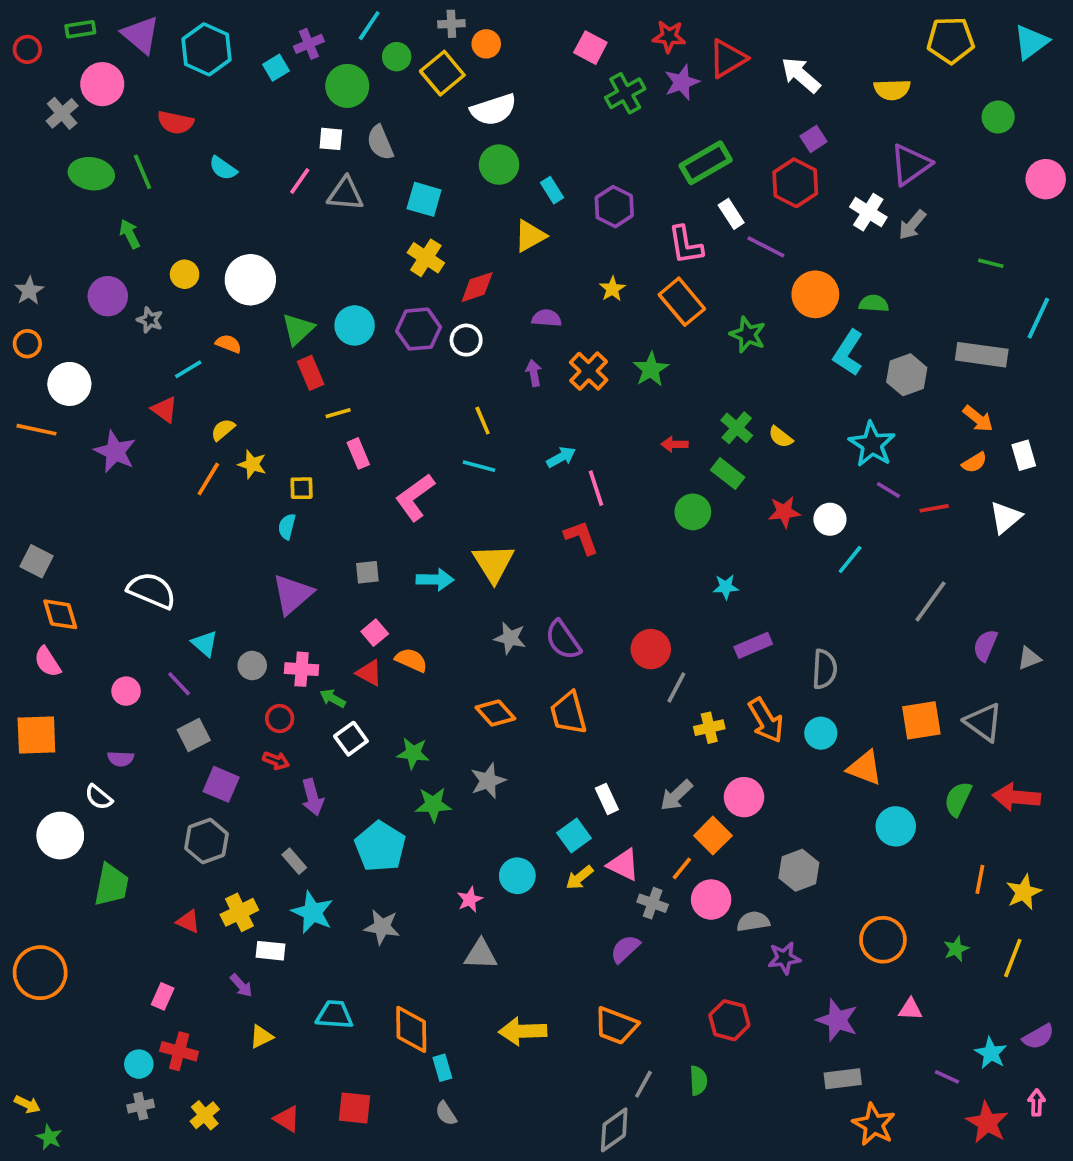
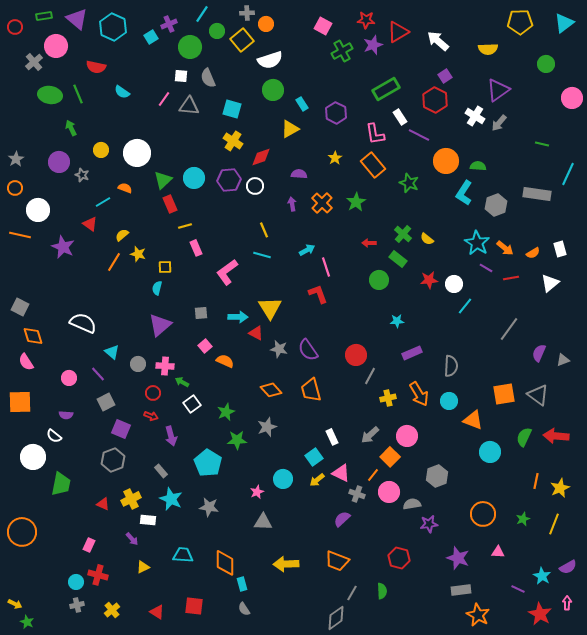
orange arrow: (978, 419) -> (505, 248), moved
red triangle: (369, 673) -> (256, 333), moved
green star: (413, 753) -> (226, 412), turned -30

